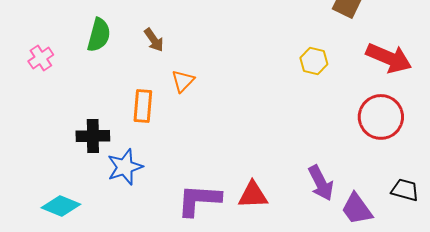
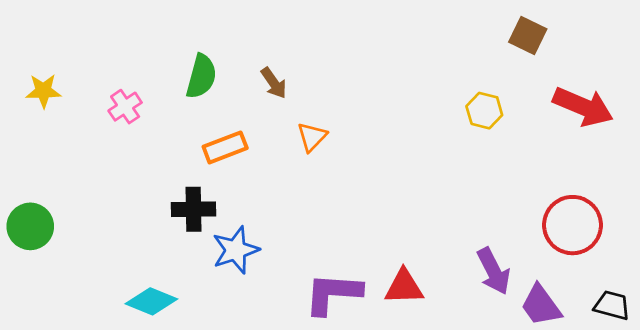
orange rectangle: (143, 106) -> (225, 147), moved, turned 64
red circle: (381, 117) -> (573, 225), moved
black trapezoid: (405, 190) -> (612, 305), moved

